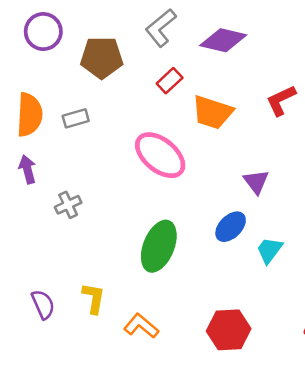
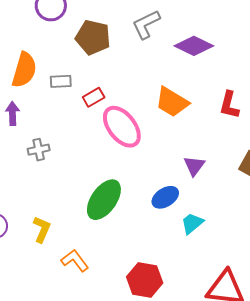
red rectangle: (170, 81) -> (94, 97), moved
red L-shape: (281, 100) -> (229, 105), turned -64

